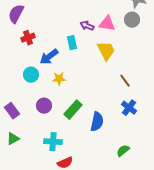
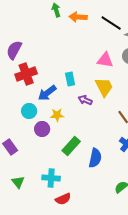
purple arrow: (87, 26) -> (85, 100), moved
red cross: (28, 38) -> (26, 74), size x1.5
purple circle: (44, 106) -> (42, 129), moved
green triangle: (13, 139) -> (18, 182), moved, turned -40

